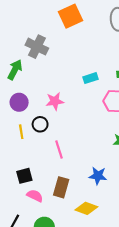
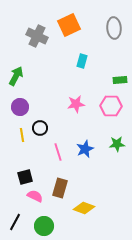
gray cross: (37, 47) -> (37, 36), moved
cyan rectangle: (91, 78) -> (82, 61), moved, turned -56
pink star: (55, 101) -> (76, 104), moved
blue star: (98, 176) -> (85, 149), moved, turned -30

